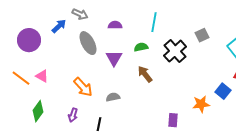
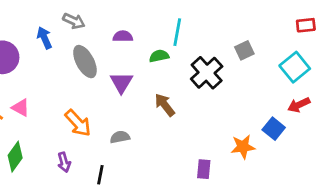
blue arrow: (59, 26) -> (44, 38), turned -70
green semicircle: (141, 47) -> (159, 56), moved
purple arrow: (73, 115) -> (64, 162), turned -32

